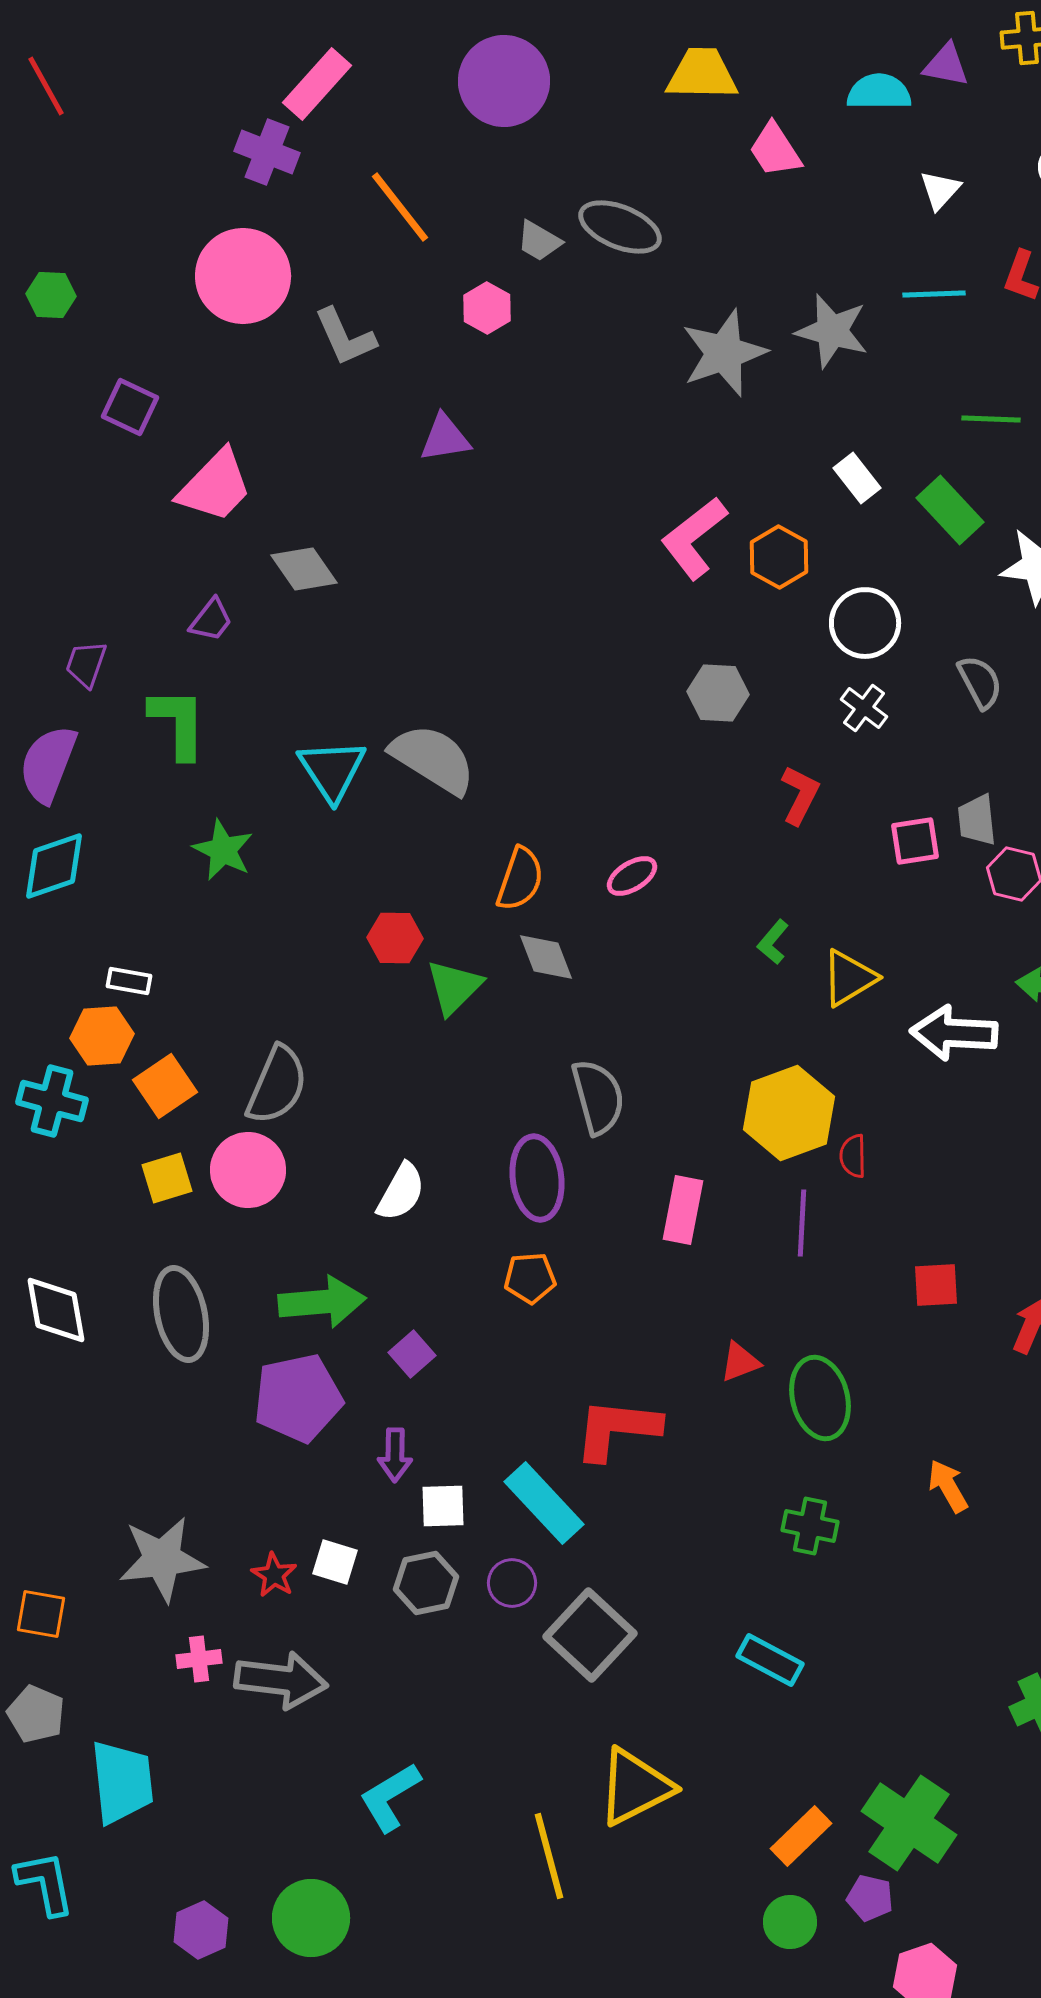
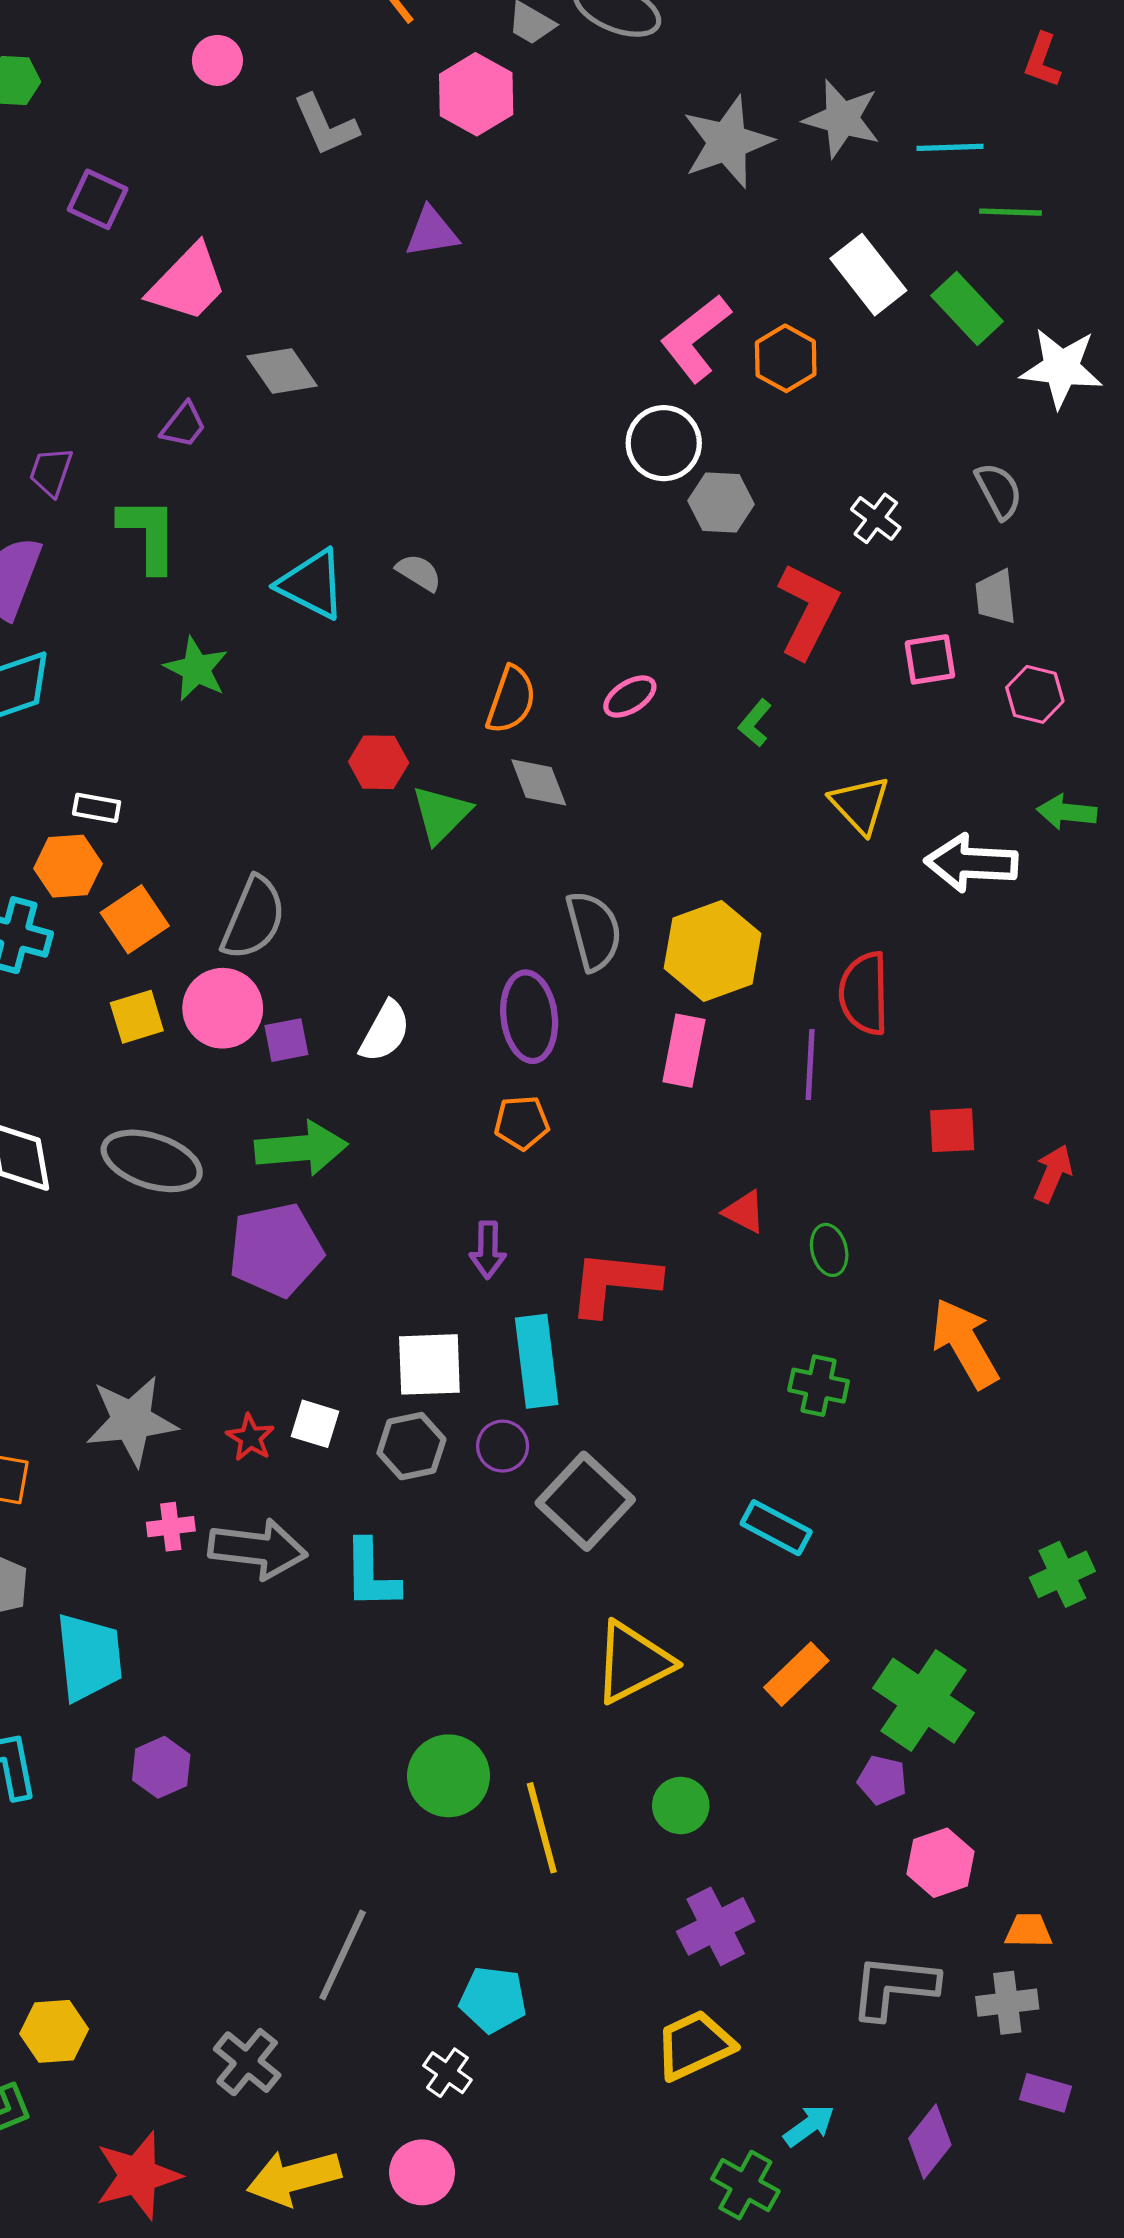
pink circle: (243, 276) -> (217, 60), size x0.5
cyan line: (934, 294) -> (950, 147), moved
pink hexagon: (487, 308) -> (476, 94), size x1.5
white rectangle: (857, 478) -> (868, 275), size x1.5
white circle: (865, 623) -> (664, 443), moved
gray semicircle: (433, 759) -> (419, 572), size x0.5
cyan triangle: (332, 770) -> (312, 584), turned -30
red L-shape: (800, 795) -> (808, 611), size x1.5
gray trapezoid: (977, 820) -> (996, 597), moved
green L-shape: (773, 942) -> (755, 723), moved
yellow triangle: (849, 978) -> (860, 805), turned -42
yellow hexagon: (789, 1113) -> (713, 951), moved
red semicircle: (853, 1156) -> (864, 993), size x1.8
gray ellipse: (181, 1314) -> (152, 1161), turned -60
purple square: (412, 1354) -> (286, 1040), moved, turned 30
red triangle: (740, 1362) -> (744, 1212), turned 48
green ellipse: (820, 1398) -> (829, 1250), size x0.6
purple arrow: (395, 1455) -> (488, 1250), moved
orange arrow: (948, 1486) -> (965, 1343), size x1.6
cyan rectangle: (544, 1503) -> (537, 1361), turned 36
white square: (443, 1506) -> (429, 1364), size x1.4
cyan L-shape: (390, 1797) -> (371, 1574), moved, turned -60
orange rectangle: (801, 1836) -> (796, 1674), moved
yellow line: (549, 1856) -> (542, 1828), moved
green circle: (311, 1918) -> (449, 1776), moved
green circle: (790, 1922) -> (681, 1806), moved
purple hexagon: (201, 1930) -> (161, 1767), moved

